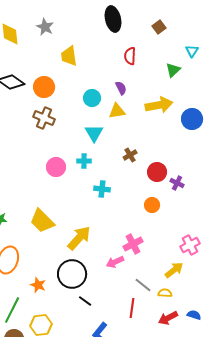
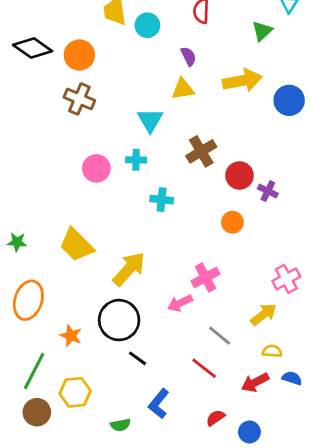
cyan circle: (92, 98) -> (147, 25), moved
brown cross: (130, 155) -> (201, 151), size x1.5
yellow semicircle: (165, 293) -> (272, 351), moved
red line: (132, 308) -> (204, 368), turned -60

